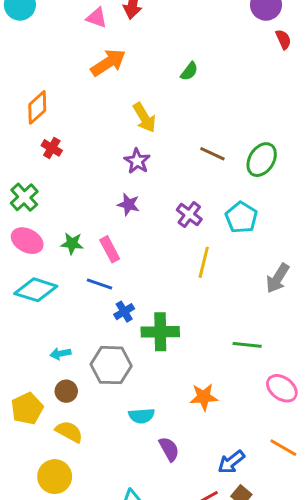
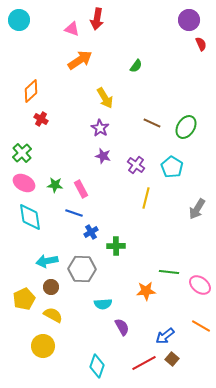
purple star: (128, 204) -> (103, 156), moved
cyan diamond: (36, 290) -> (30, 217), turned 64
green cross: (160, 332) -> (116, 246), size x0.7
green line: (247, 345) -> (169, 272), moved
cyan arrow: (60, 354) -> (47, 261), size x1.5

